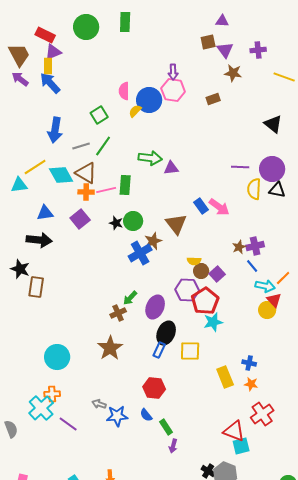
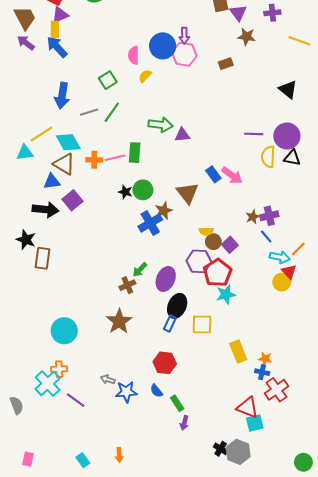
blue circle: (149, 100) -> (163, 46), moved
brown triangle: (86, 173) -> (64, 164), moved
purple square: (80, 219) -> (72, 200), moved
blue cross: (249, 363) -> (262, 372), moved

